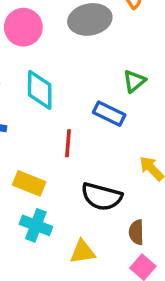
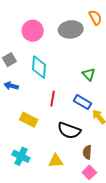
green triangle: (134, 81) -> (89, 74), moved, turned -40
blue rectangle: (109, 114) -> (82, 102), moved
cyan cross: (36, 225) -> (21, 156), moved

